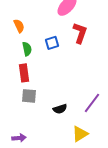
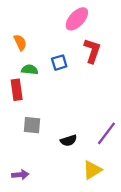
green semicircle: (27, 49) -> (30, 70), turned -72
red rectangle: (24, 73) -> (17, 90), moved

